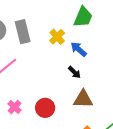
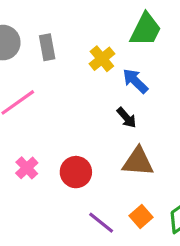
gray rectangle: (23, 32) -> (47, 47), size x0.7

